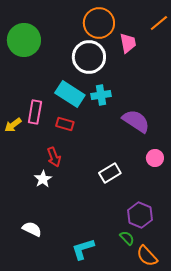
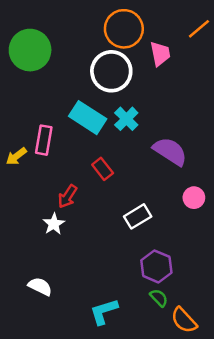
cyan cross: (101, 95) -> (126, 119), turned -36
red rectangle: (65, 124) -> (103, 169), moved, turned 36
red arrow: (54, 157) -> (68, 196), turned 54
purple hexagon: (140, 215) -> (156, 266), moved

